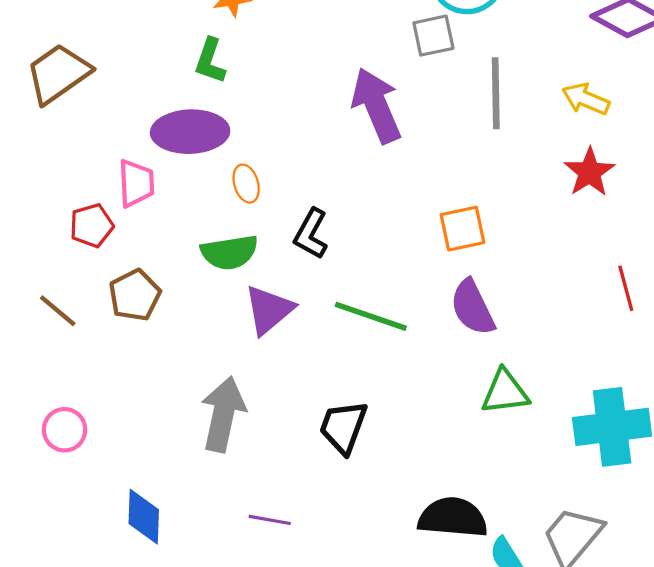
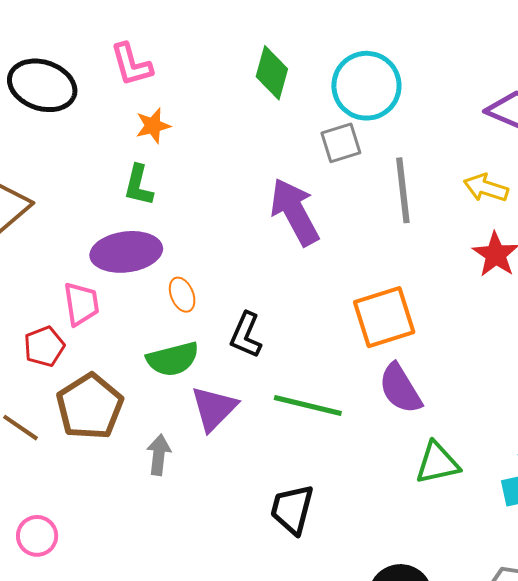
orange square: (462, 229) -> (384, 317), size x1.4
brown pentagon: (135, 295) -> (90, 407), size x1.4
gray arrow: (223, 414) -> (159, 455), moved, size x0.6

